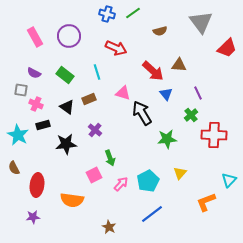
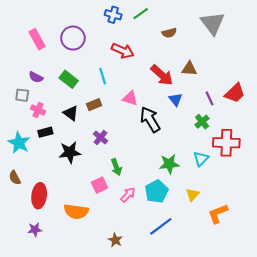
red trapezoid: (227, 48) -> (235, 93), moved
green star: (167, 139) -> (169, 164), moved
yellow triangle: (180, 173) -> (193, 195), moved
cyan triangle: (229, 180) -> (201, 159), moved

